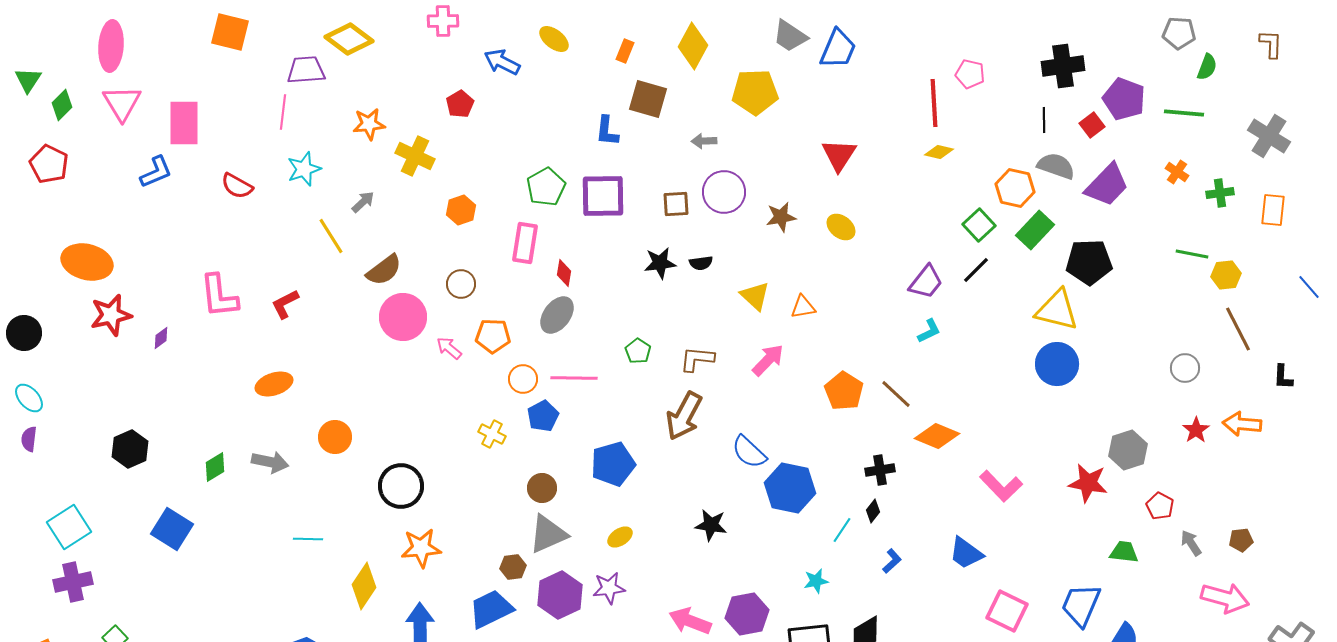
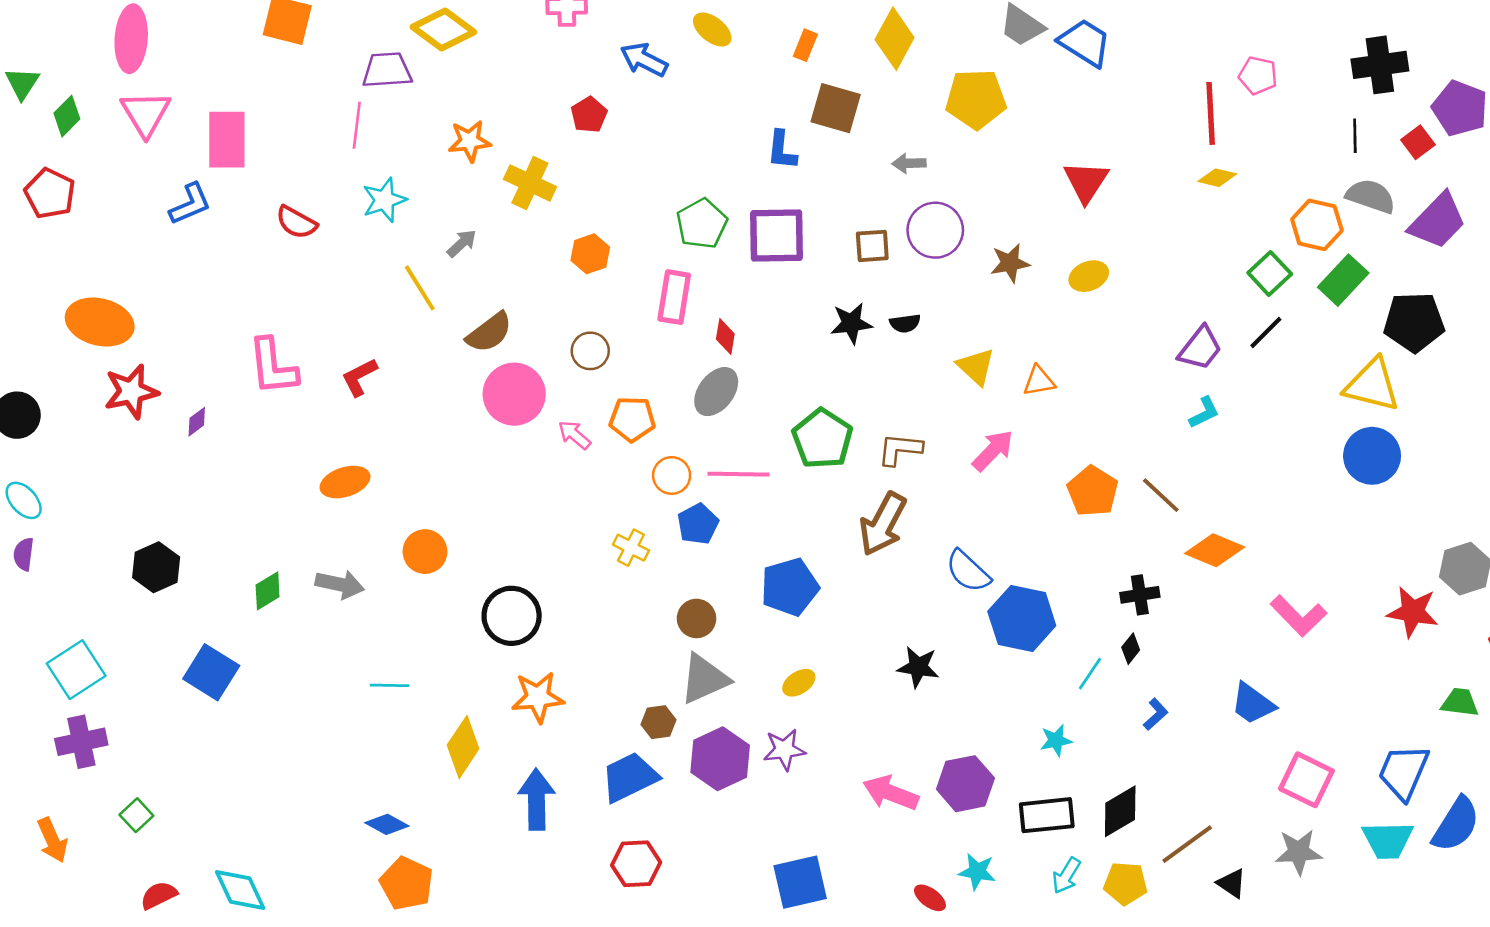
blue trapezoid: (838, 49) -> (1085, 43), turned -81
yellow ellipse: (841, 227) -> (1089, 276), turned -60
green pentagon: (638, 351) -> (822, 439), size x1.8

